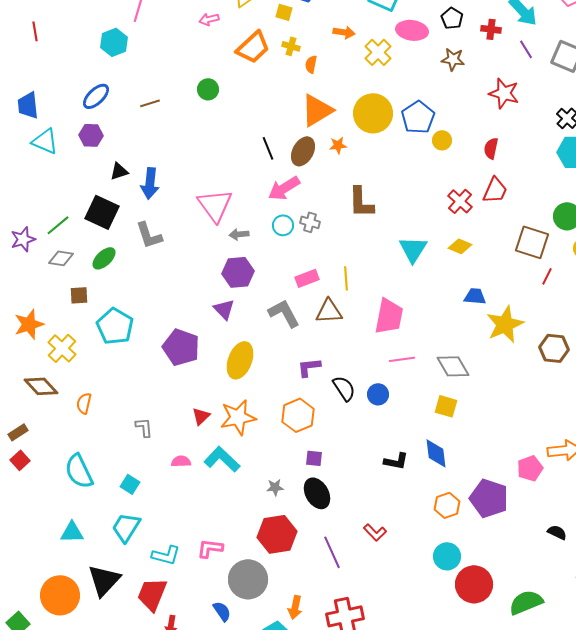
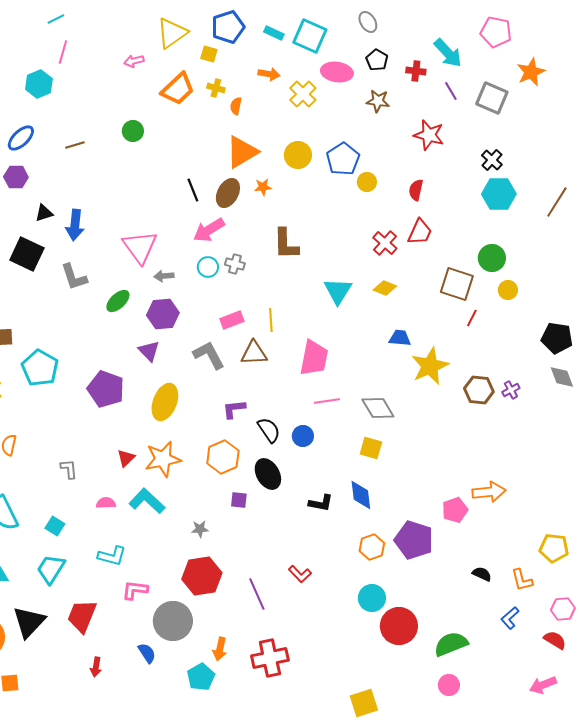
yellow circle: (373, 113) -> (298, 155), size x0.7
green ellipse: (104, 258) -> (118, 301), moved
black ellipse: (317, 493) -> (268, 474), moved
cyan L-shape: (166, 555) -> (112, 556), moved
red trapezoid: (152, 594) -> (82, 616), moved

